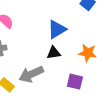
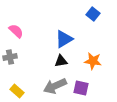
gray arrow: (31, 74) -> (55, 86), moved

